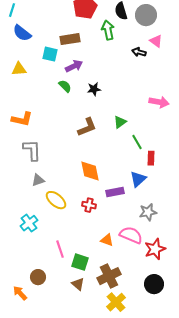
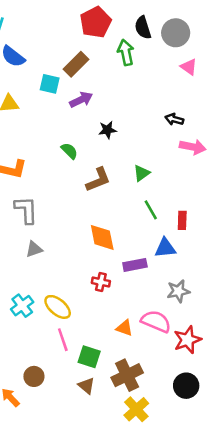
brown rectangle: (70, 39) -> (76, 64), turned -36
black arrow: (139, 52) -> (174, 119), moved
green semicircle: (65, 86) -> (69, 151), moved
green line: (137, 142) -> (151, 210), moved
blue triangle: (138, 179) -> (165, 248), turned 36
yellow ellipse: (56, 200) -> (58, 307), moved

